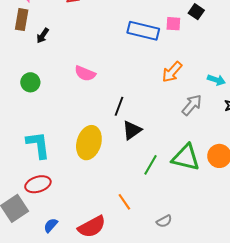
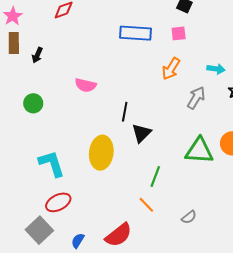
pink square: (173, 24) -> (179, 33), moved
green line: (151, 165) -> (155, 176), moved

